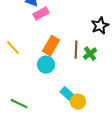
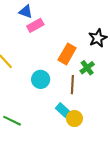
orange rectangle: (51, 46) -> (67, 54), moved
brown line: (76, 50) -> (72, 85), moved

